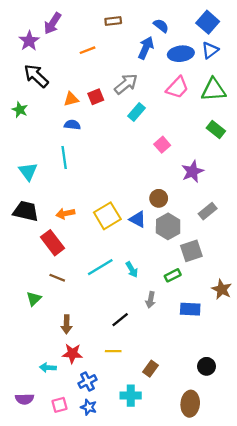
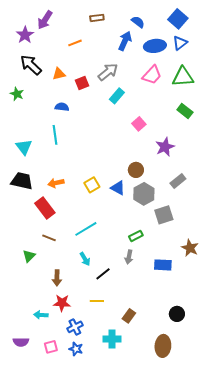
orange triangle: (71, 99) -> (59, 74), moved
yellow square: (107, 216) -> (92, 185), size x0.7
cyan arrow: (132, 270) -> (85, 259), moved
green rectangle: (173, 275) -> (136, 236), moved

